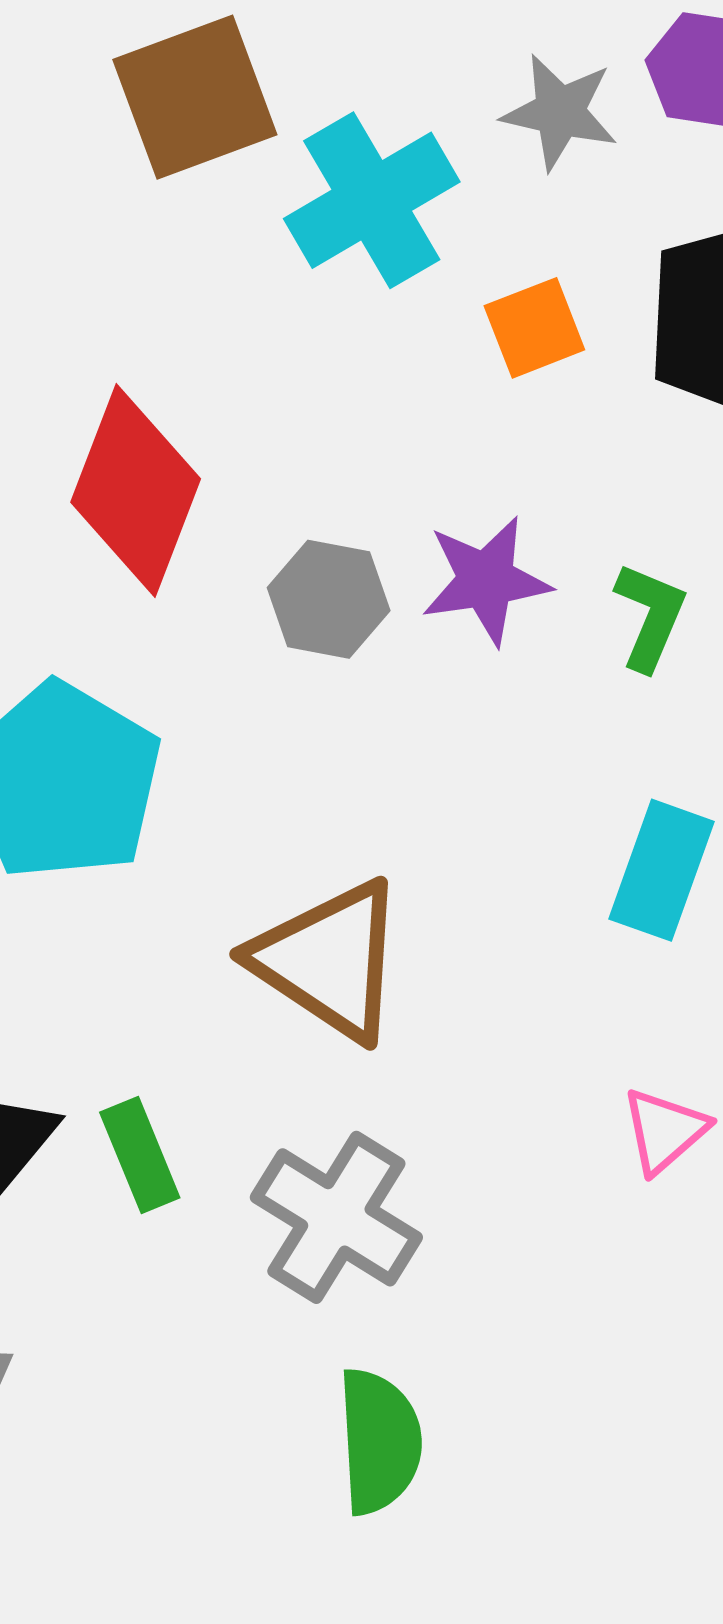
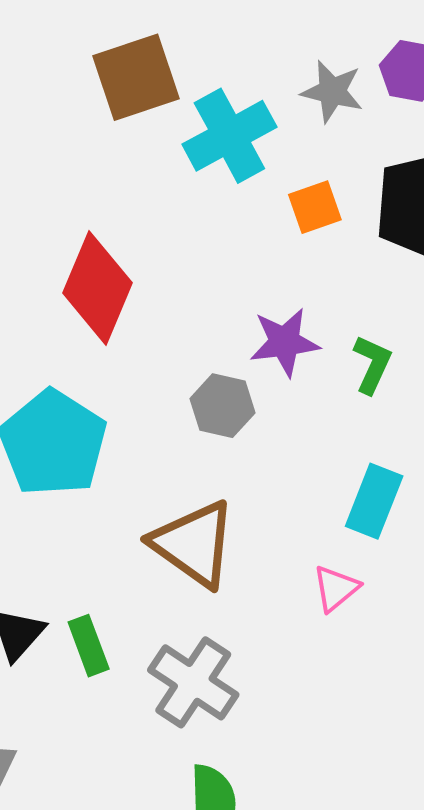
gray hexagon: (329, 599) -> (222, 406), moved
pink triangle: (665, 1131) -> (336, 588), moved

